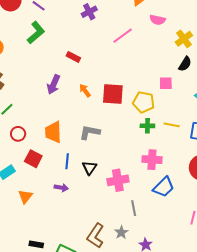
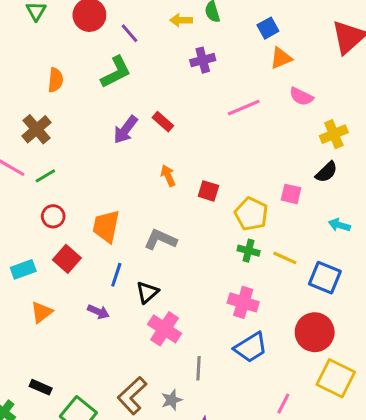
purple arrow: (54, 84) -> (125, 130), moved
red square: (113, 94) -> (208, 191), size x0.6
pink cross: (118, 180) -> (165, 329), moved, turned 30

